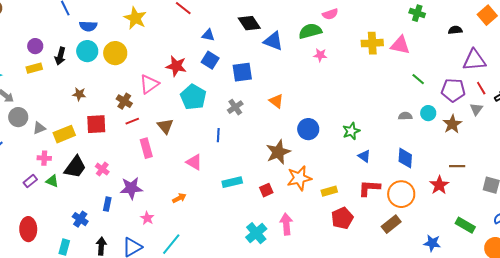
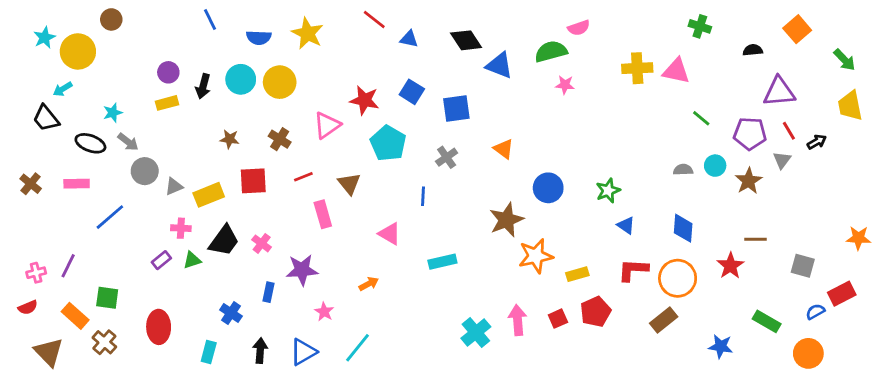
blue semicircle: (88, 26) -> (259, 38), moved
blue triangle: (208, 35) -> (409, 39), moved
brown cross: (124, 101) -> (280, 139), moved
green triangle: (52, 181) -> (192, 260), turned -40
red square: (266, 190) -> (558, 319), moved

